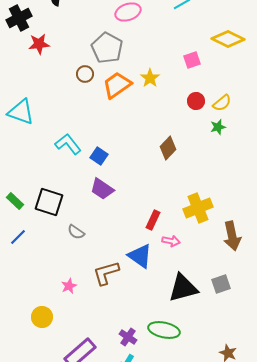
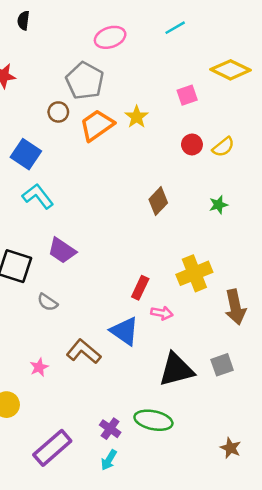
green star: (218, 127) -> (218, 205), moved
blue square: (99, 156) -> (26, 154), moved, size x1.4
purple trapezoid: (102, 189) -> (62, 250), moved
brown L-shape: (106, 273) -> (84, 352), turned 56

